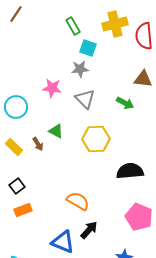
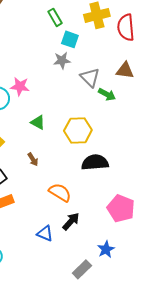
pink star: (52, 88) -> (20, 86), moved
gray triangle: (85, 99) -> (90, 77), moved
brown arrow: (38, 144) -> (33, 159), moved
black semicircle: (130, 171) -> (95, 162), moved
blue triangle: (63, 242) -> (45, 233), size x0.7

